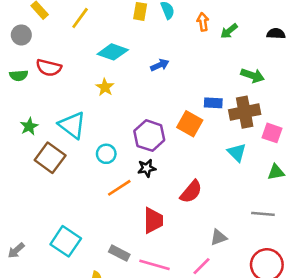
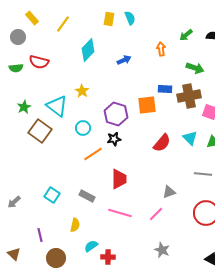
orange arrow: (203, 22) -> (161, 49), moved
green arrow: (229, 31) -> (186, 35), moved
cyan diamond: (113, 52) -> (88, 50), turned -65
yellow star: (105, 87) -> (82, 91), moved
orange square: (190, 124) -> (147, 105), turned -36
cyan triangle: (237, 153) -> (190, 138), moved
red semicircle: (191, 192) -> (162, 143), moved
cyan square: (66, 241) -> (52, 195), size x0.7
gray rectangle: (119, 253) -> (87, 196), moved

